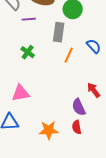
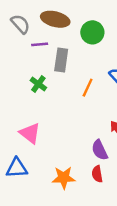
gray rectangle: (59, 32) -> (61, 60), moved
pink triangle: (21, 93) -> (30, 133), turned 48

